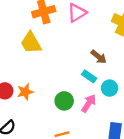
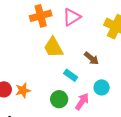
yellow trapezoid: (31, 43) -> (53, 47), moved
cyan rectangle: (89, 76) -> (71, 75), moved

